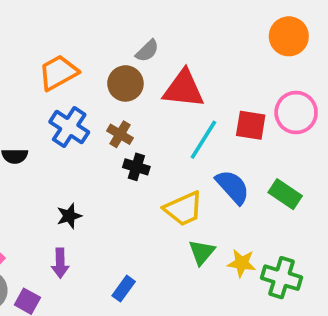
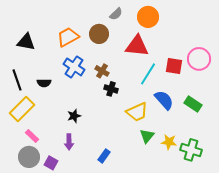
orange circle: (289, 36) -> (148, 17), moved
gray semicircle: (147, 51) -> (116, 14), moved
brown circle: (125, 83) -> (99, 34), moved

